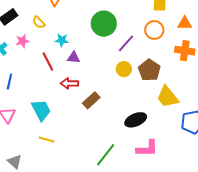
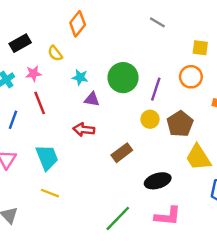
green circle: (104, 24) -> (123, 78), moved
purple line: (126, 43) -> (156, 89), turned -30
red line: (48, 61) -> (40, 103), moved
brown rectangle: (91, 100) -> (122, 153), moved

